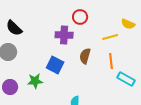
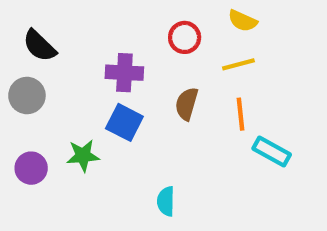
red circle: (80, 17) -> (185, 37), moved
yellow semicircle: (128, 24) -> (243, 21), moved
purple cross: (64, 35) -> (124, 73), moved

